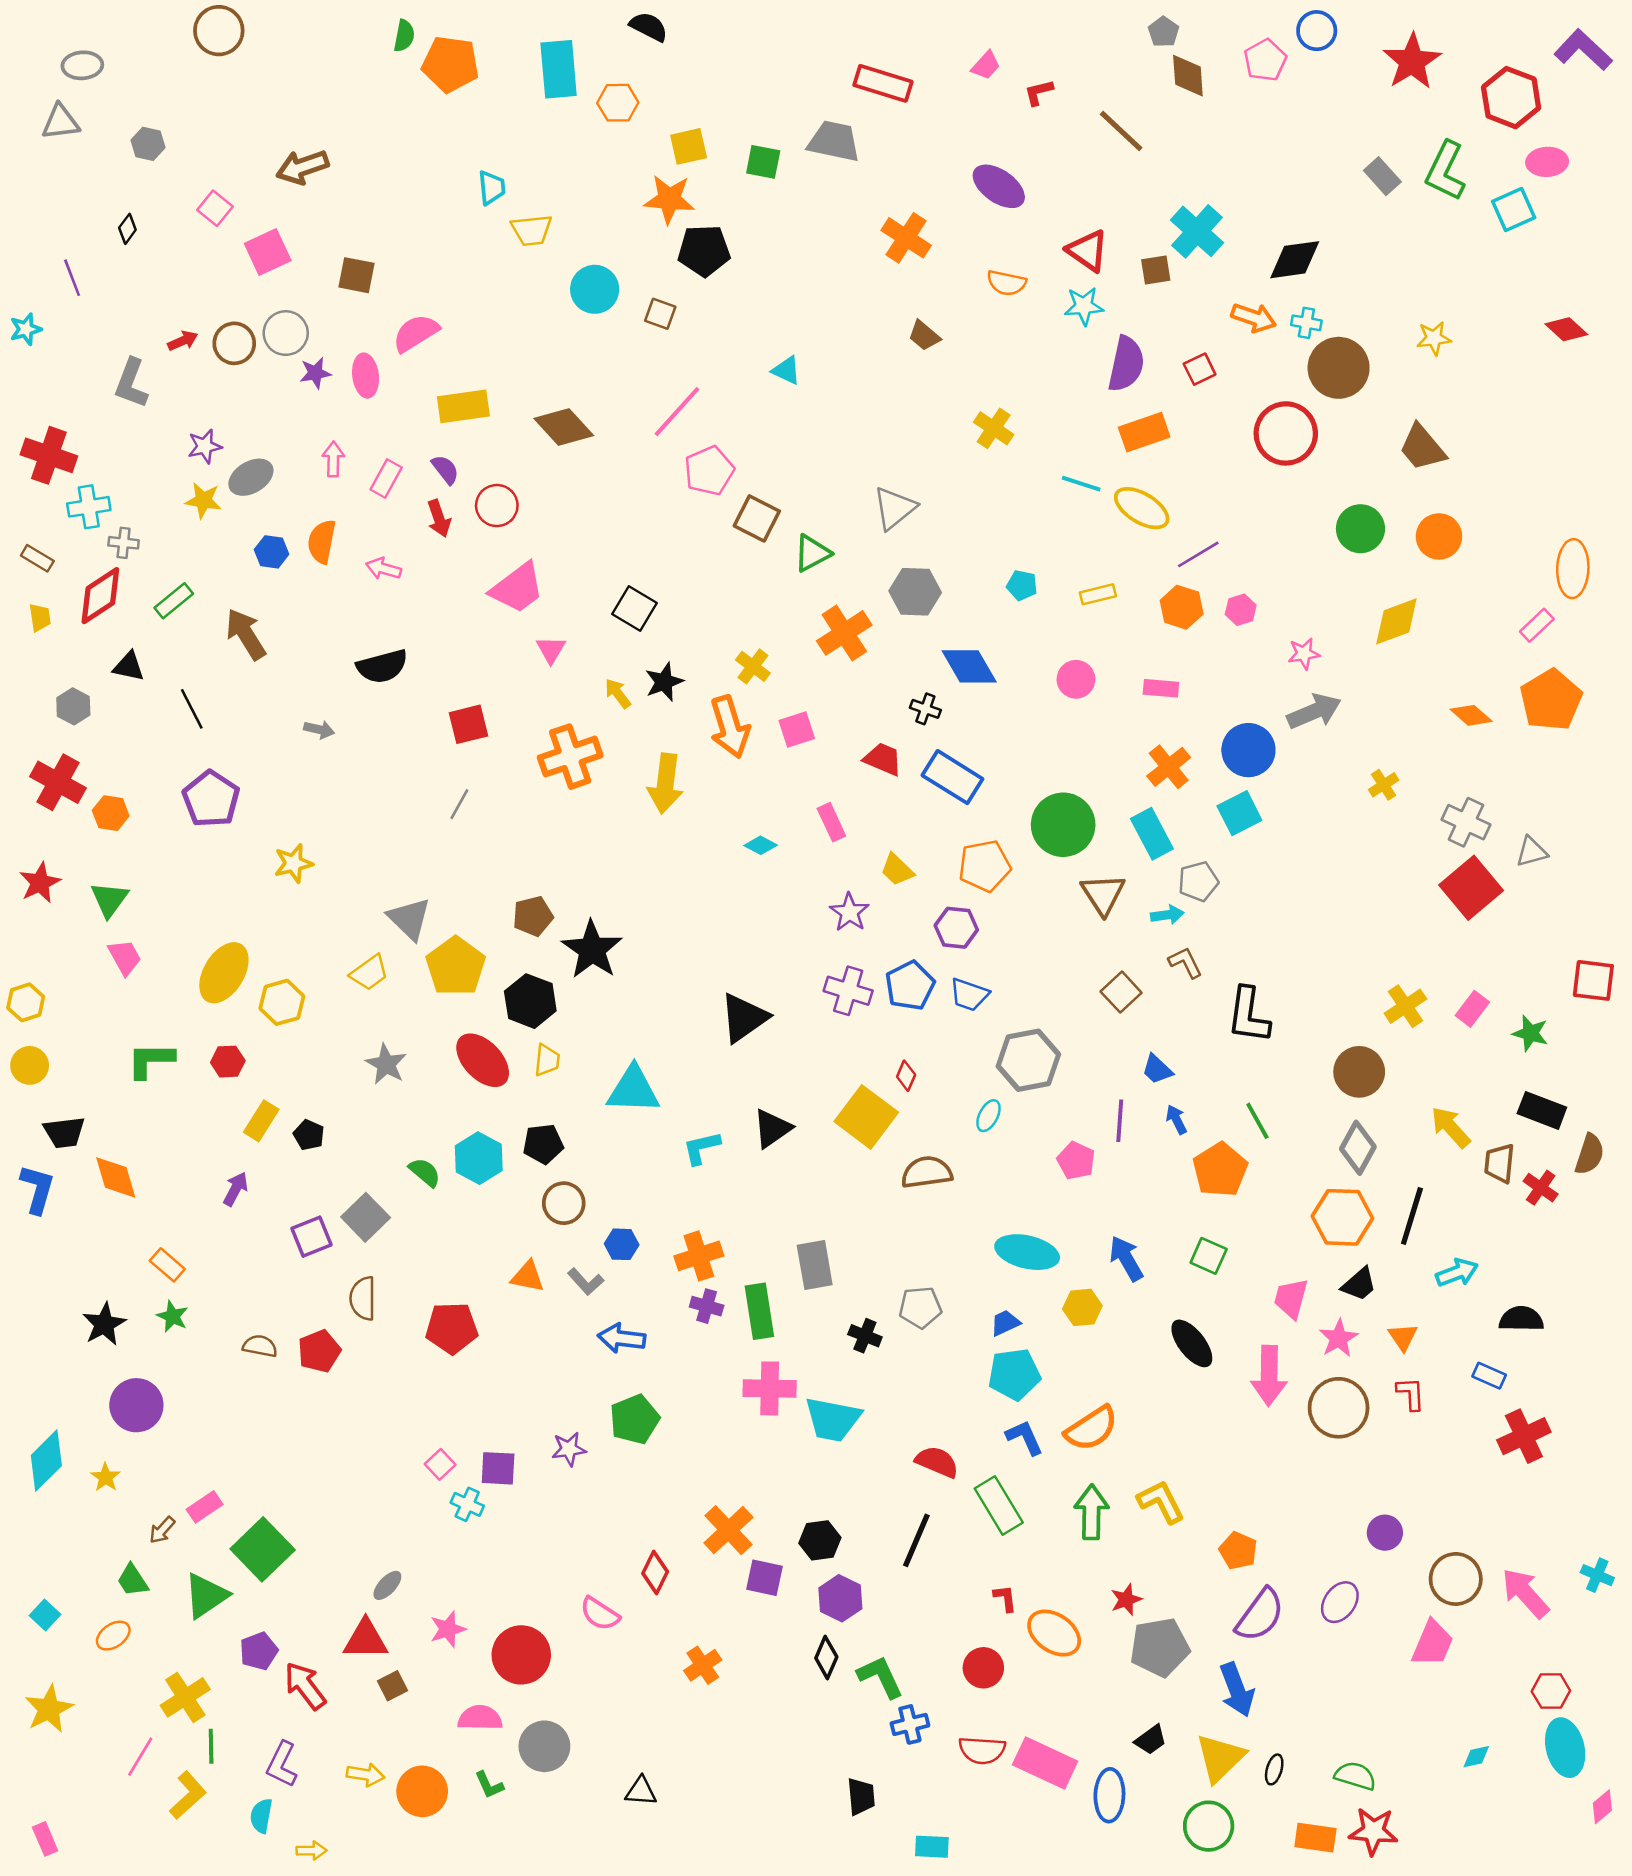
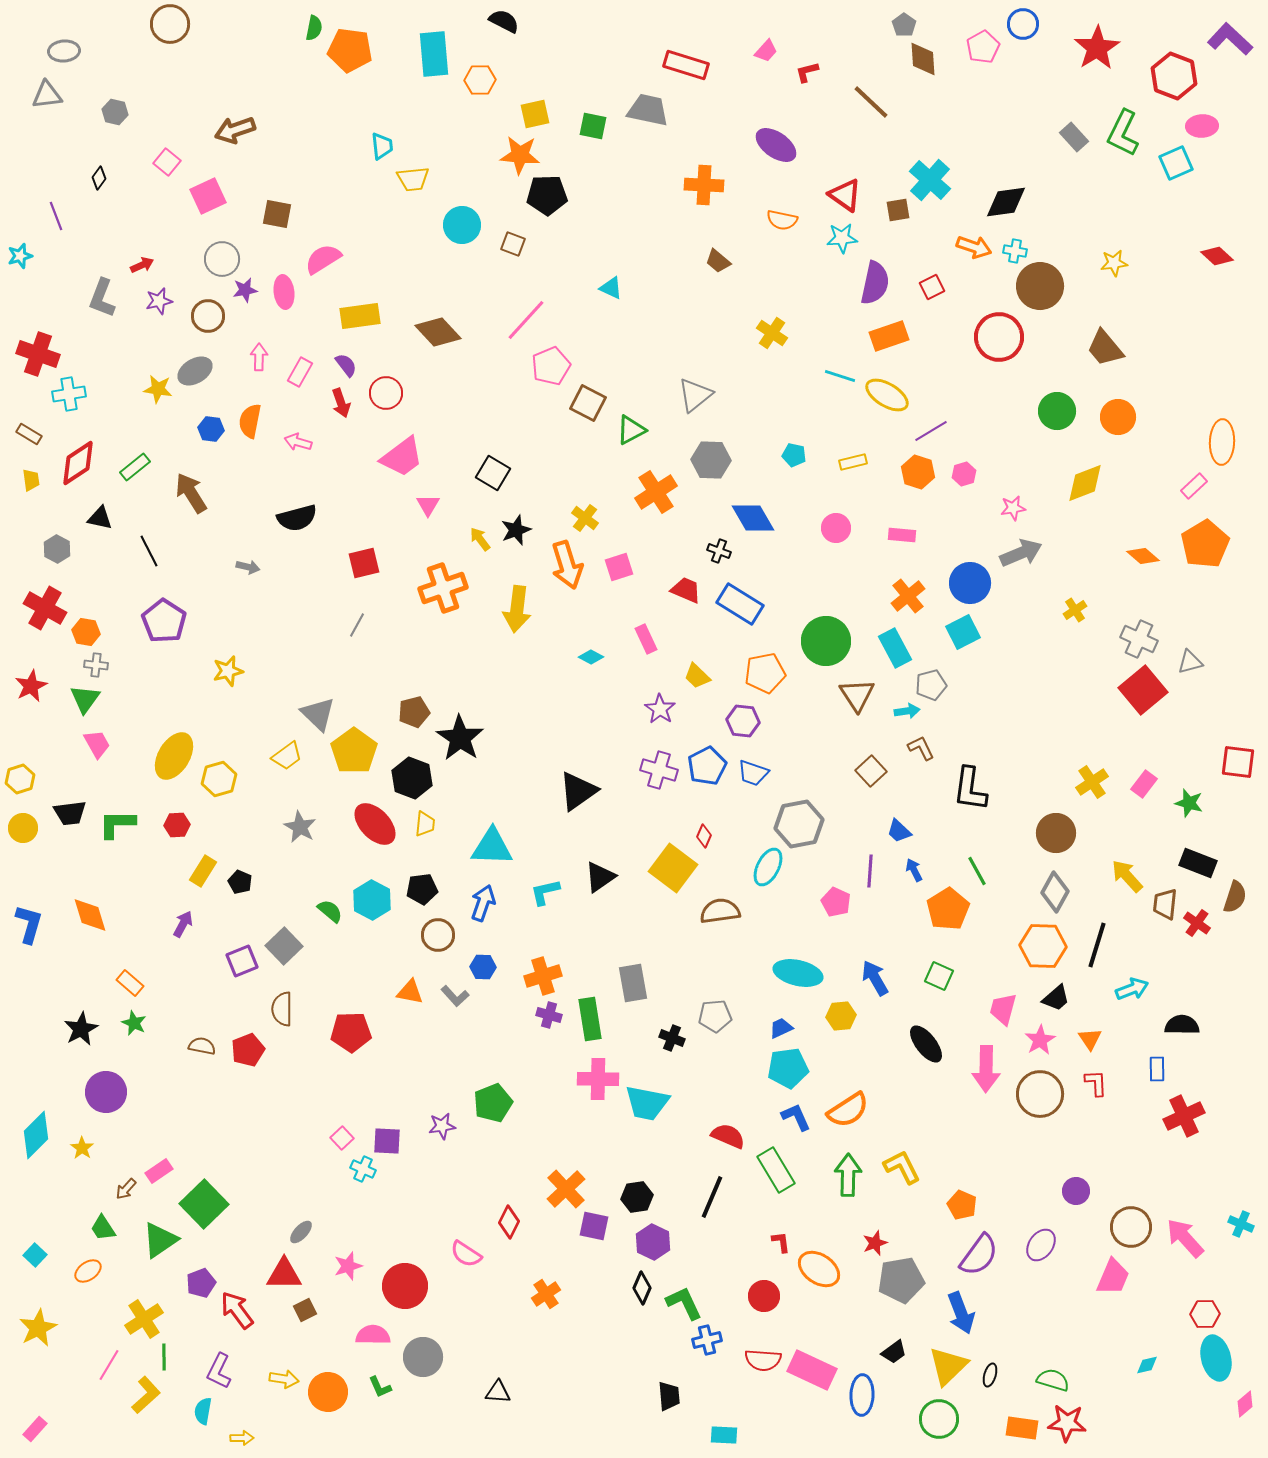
orange cross: (906, 238) -> (704, 185), turned -30
brown circle: (234, 343) -> (208, 316), moved
purple star: (205, 446) -> (159, 301), moved
gray cross: (124, 543) -> (96, 665), moved
cyan ellipse: (988, 1116) -> (768, 867), size x1.5
black trapezoid: (64, 1132) -> (70, 813), moved
blue arrow: (622, 1338) -> (483, 903), moved, turned 102
blue rectangle: (1489, 1376) -> (1157, 1069), turned 65
pink rectangle: (45, 1839) -> (35, 1429), turned 65

